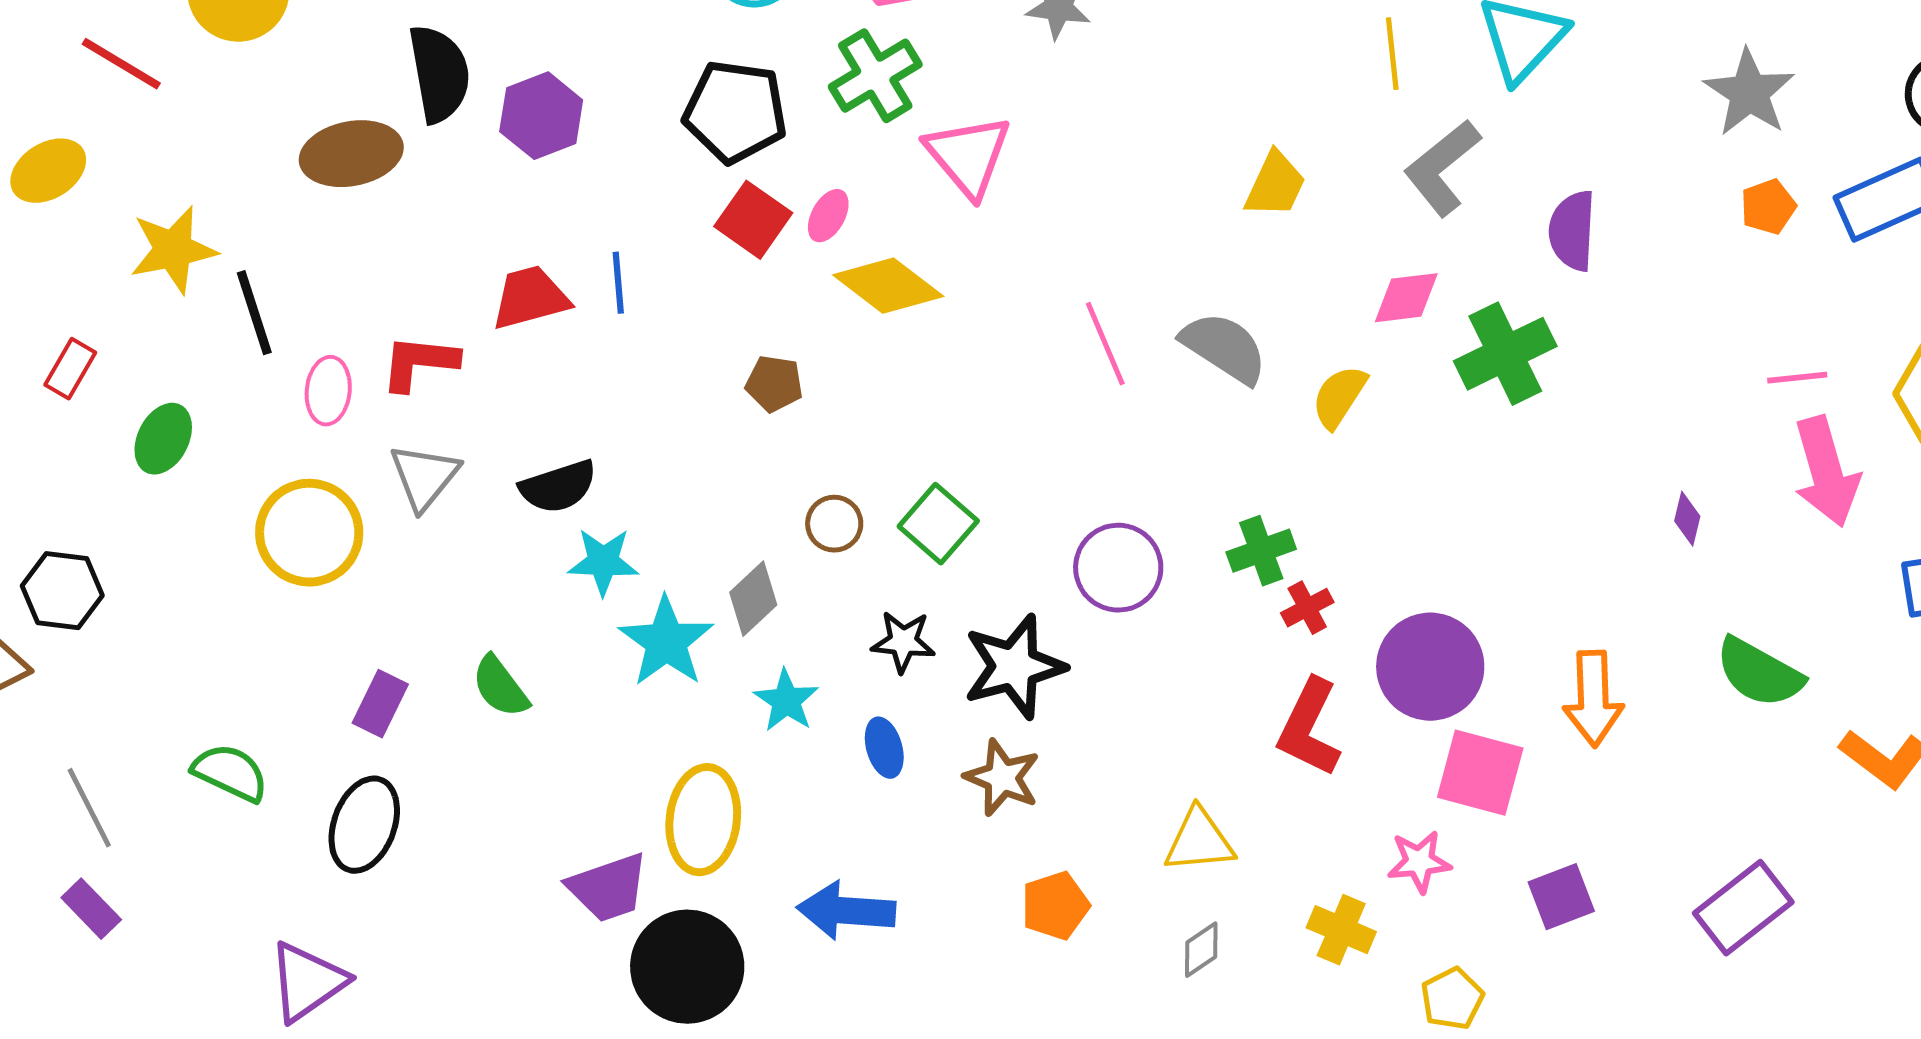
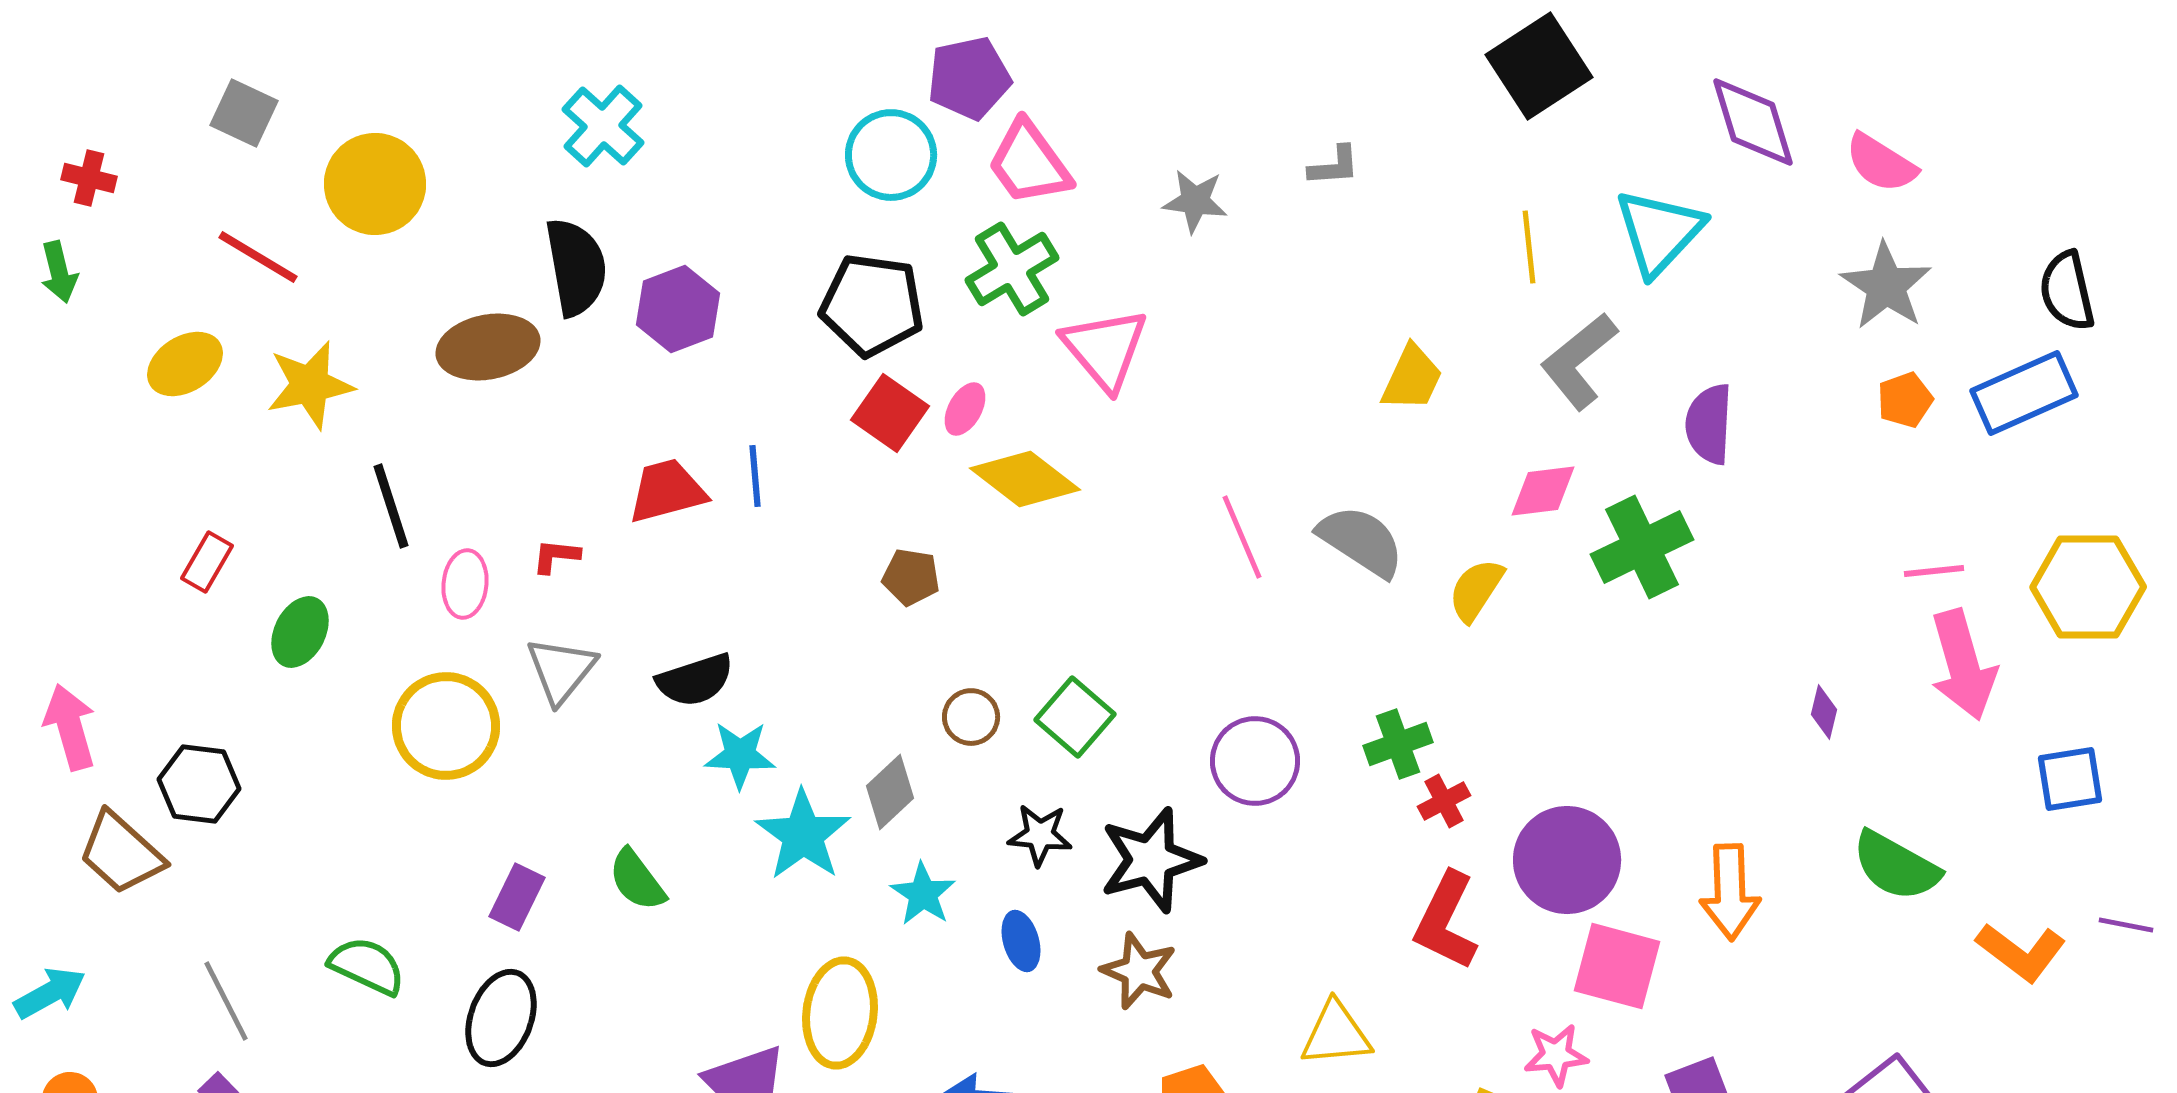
yellow star: (173, 250) -> (310, 385), moved
red L-shape: (419, 363) -> (556, 556), size x0.6

